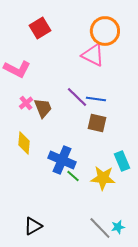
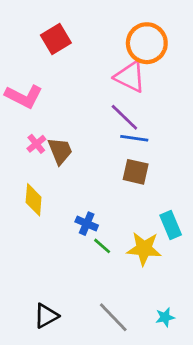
purple line: (77, 97) -> (124, 117), moved
blue cross: (62, 160) -> (87, 224), size x0.6
gray line: (100, 228) -> (113, 317), moved

